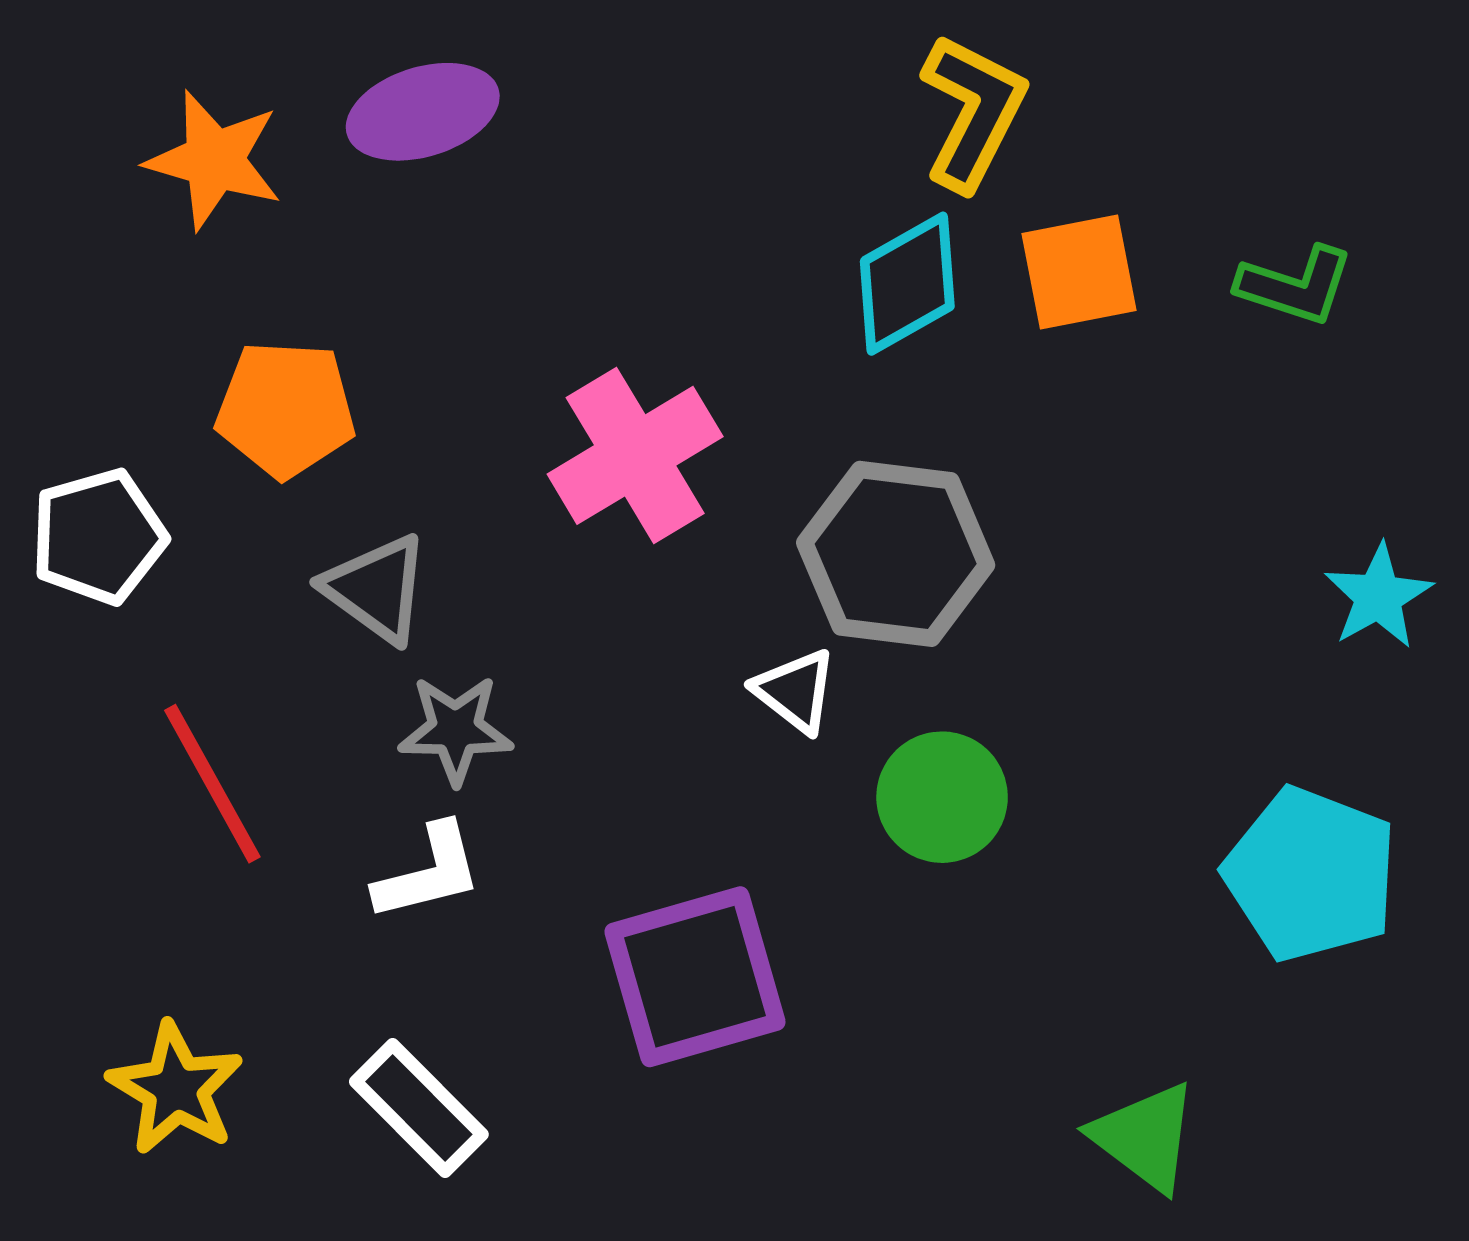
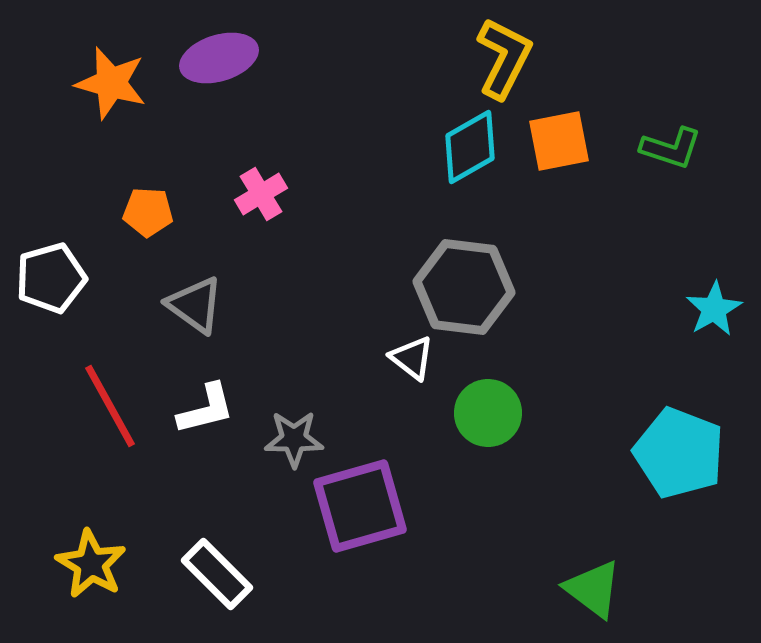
orange pentagon: (286, 409) -> (148, 212), size x0.7
pink cross: (635, 455) -> (261, 194), moved, size x0.6
gray star: (456, 730) -> (294, 439), moved
white L-shape: (428, 872) -> (206, 409), moved

